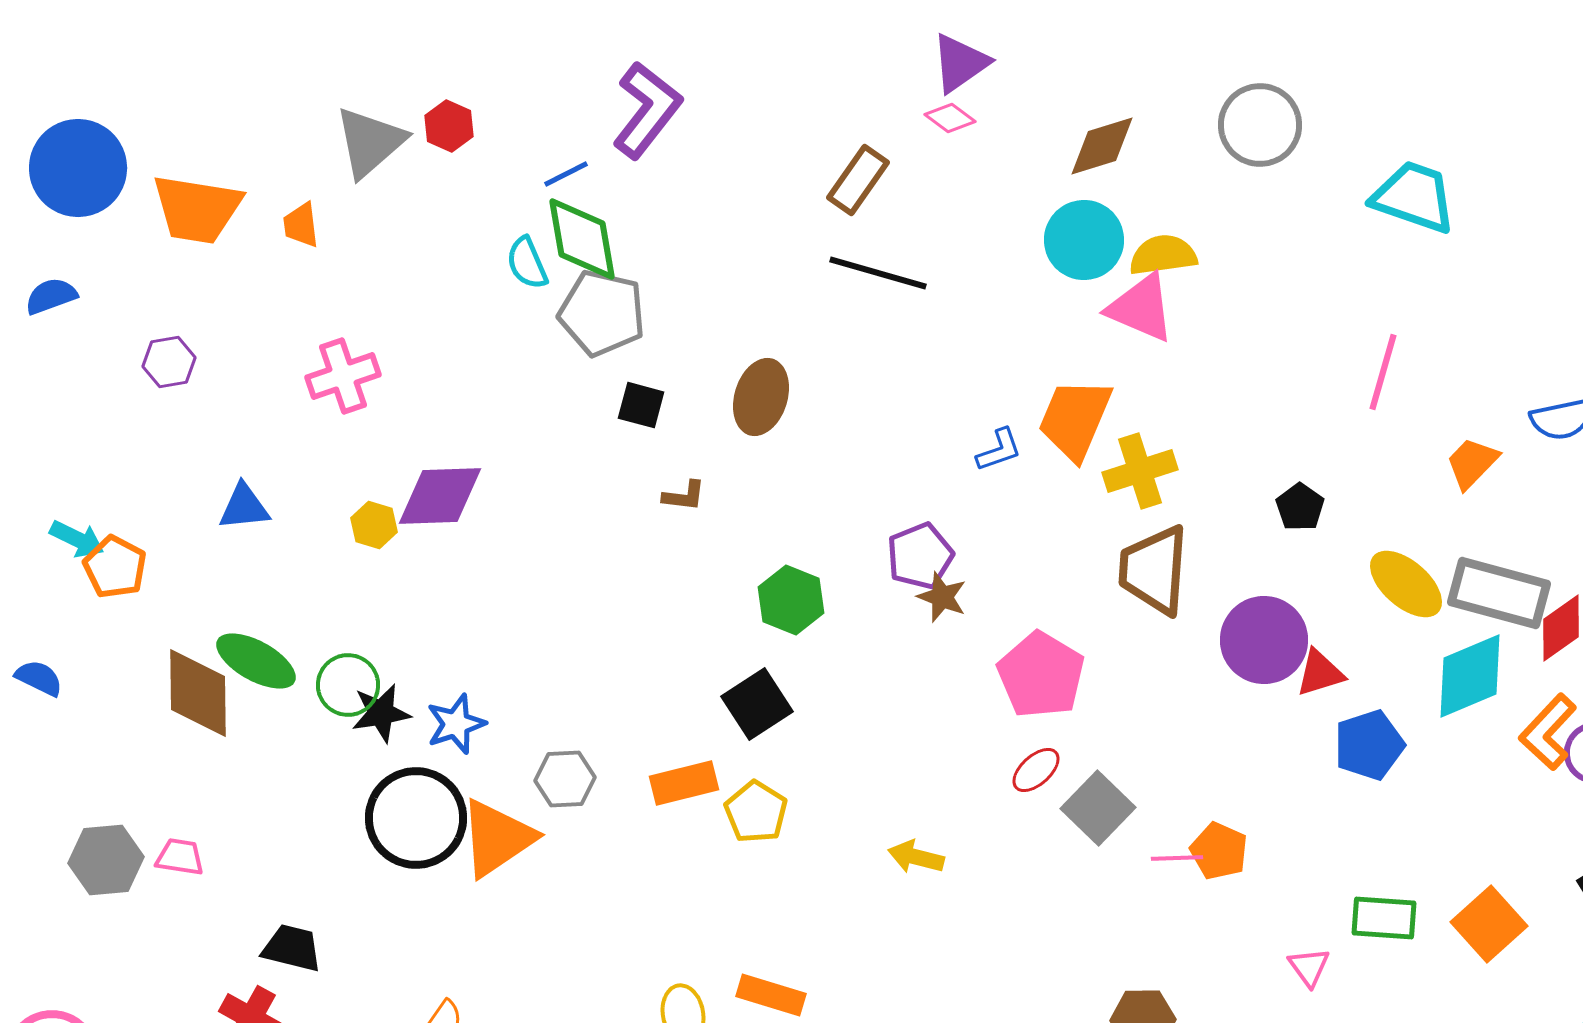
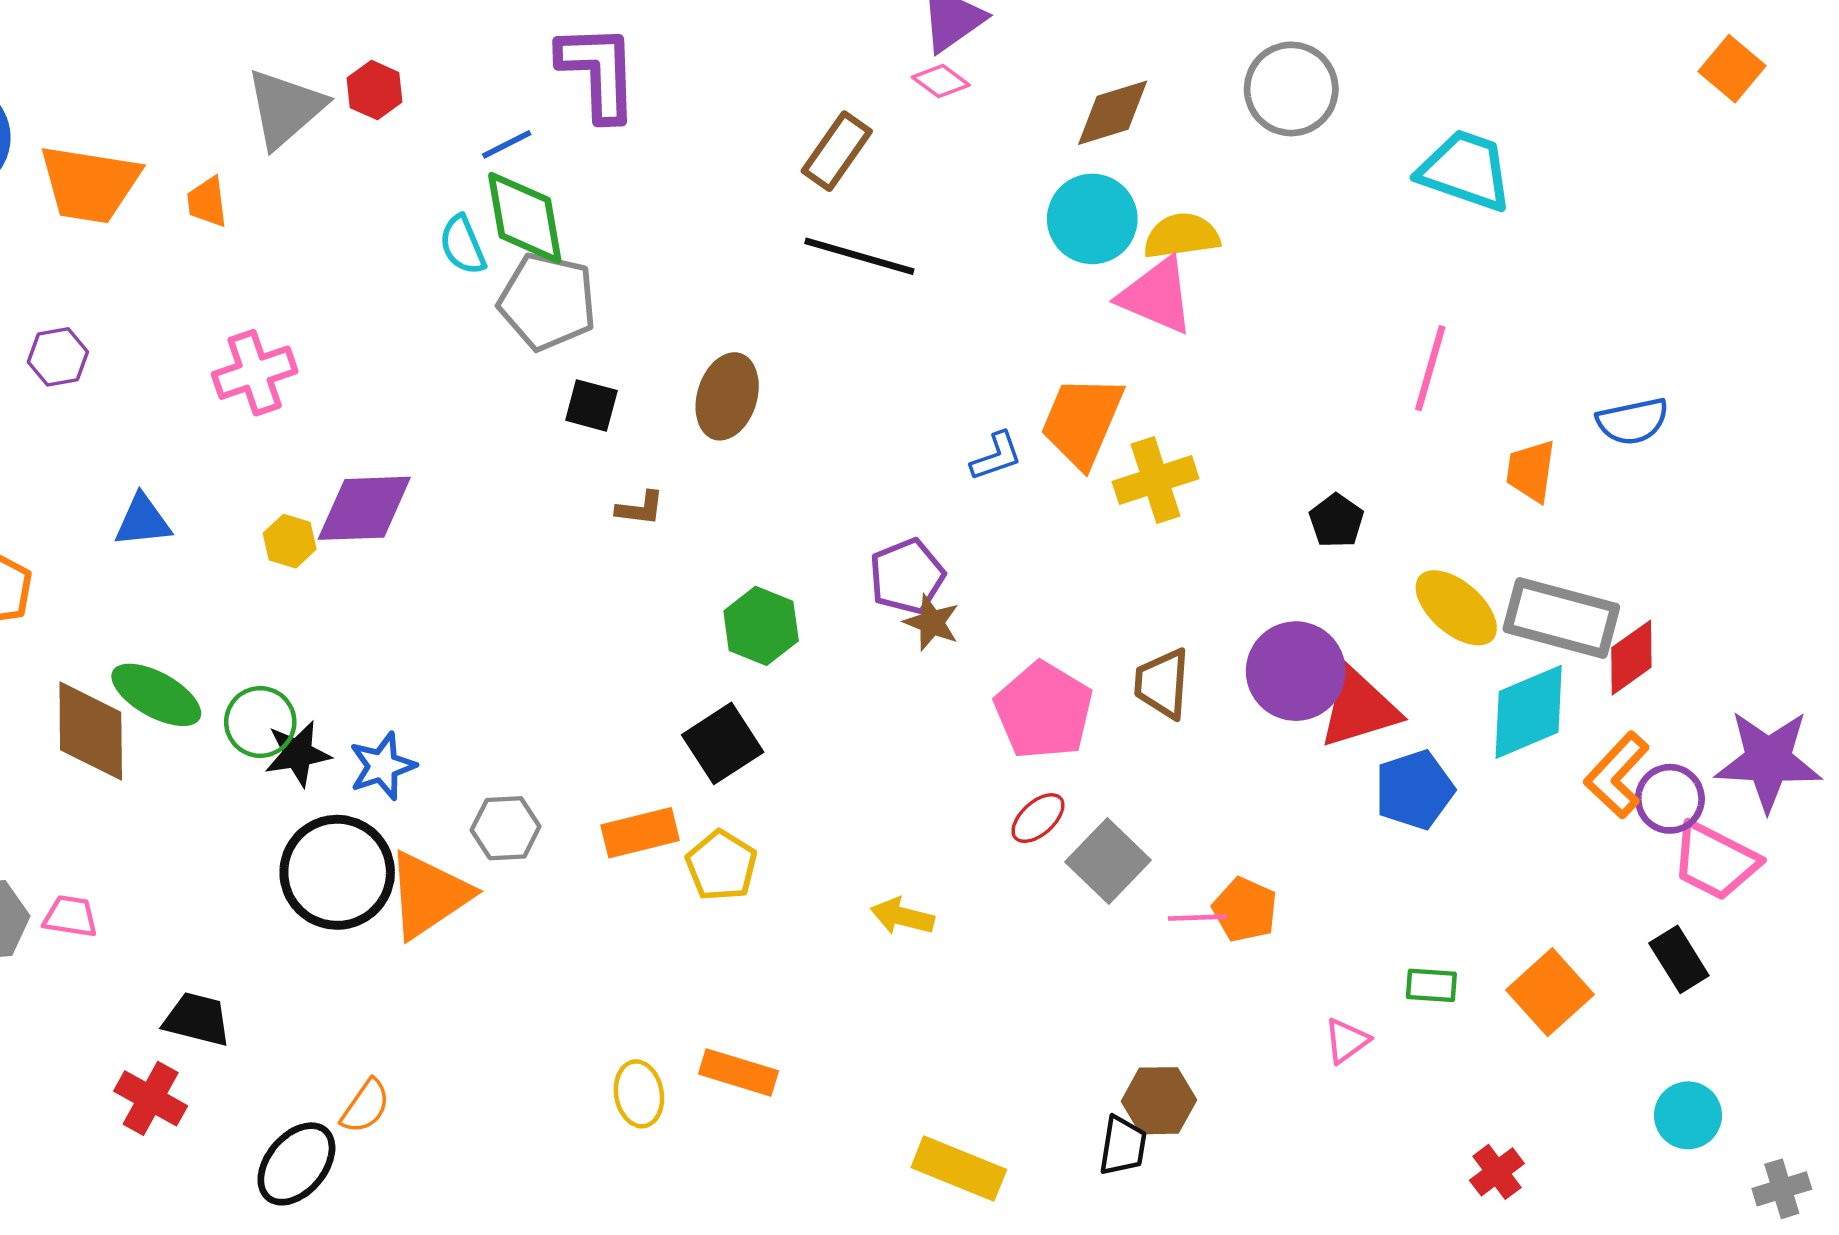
purple L-shape: (647, 110) -> (598, 72), turned -40
orange trapezoid: (1472, 463) -> (1531, 471), turned -36
brown trapezoid: (1154, 570) -> (1162, 684), moved, size x0.7
red triangle: (1320, 673) -> (1359, 708), size x1.5
green rectangle: (1384, 918) -> (1431, 985), size x0.7
pink triangle: (1309, 967) -> (1347, 1041), turned 30

